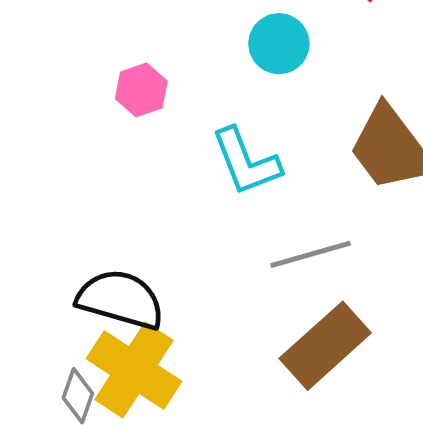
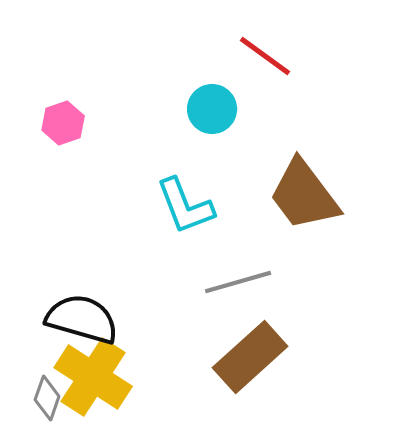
pink hexagon: (141, 90) -> (63, 123), moved

